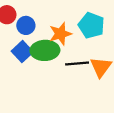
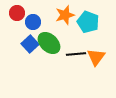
orange star: (60, 34) -> (65, 15), moved
green ellipse: (45, 50) -> (49, 43), turned 45

